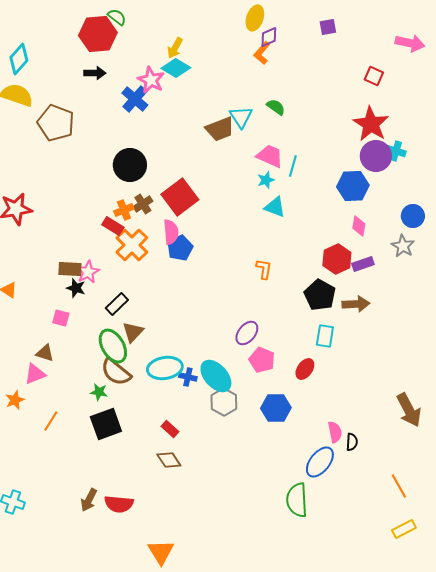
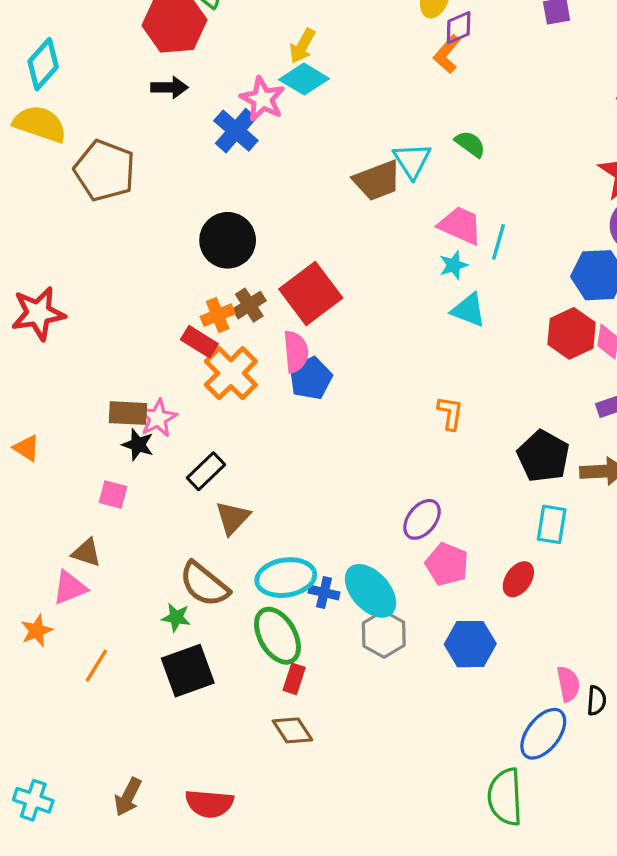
red hexagon: (337, 259) -> (572, 333), moved
green ellipse: (113, 346) -> (277, 636), moved
red rectangle: (170, 429) -> (294, 679), turned 66
brown arrow: (89, 500) -> (128, 797), moved

